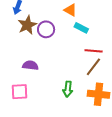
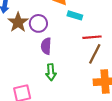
purple semicircle: (30, 65) -> (46, 46), moved, turned -84
green arrow: (68, 89) -> (51, 72), moved

